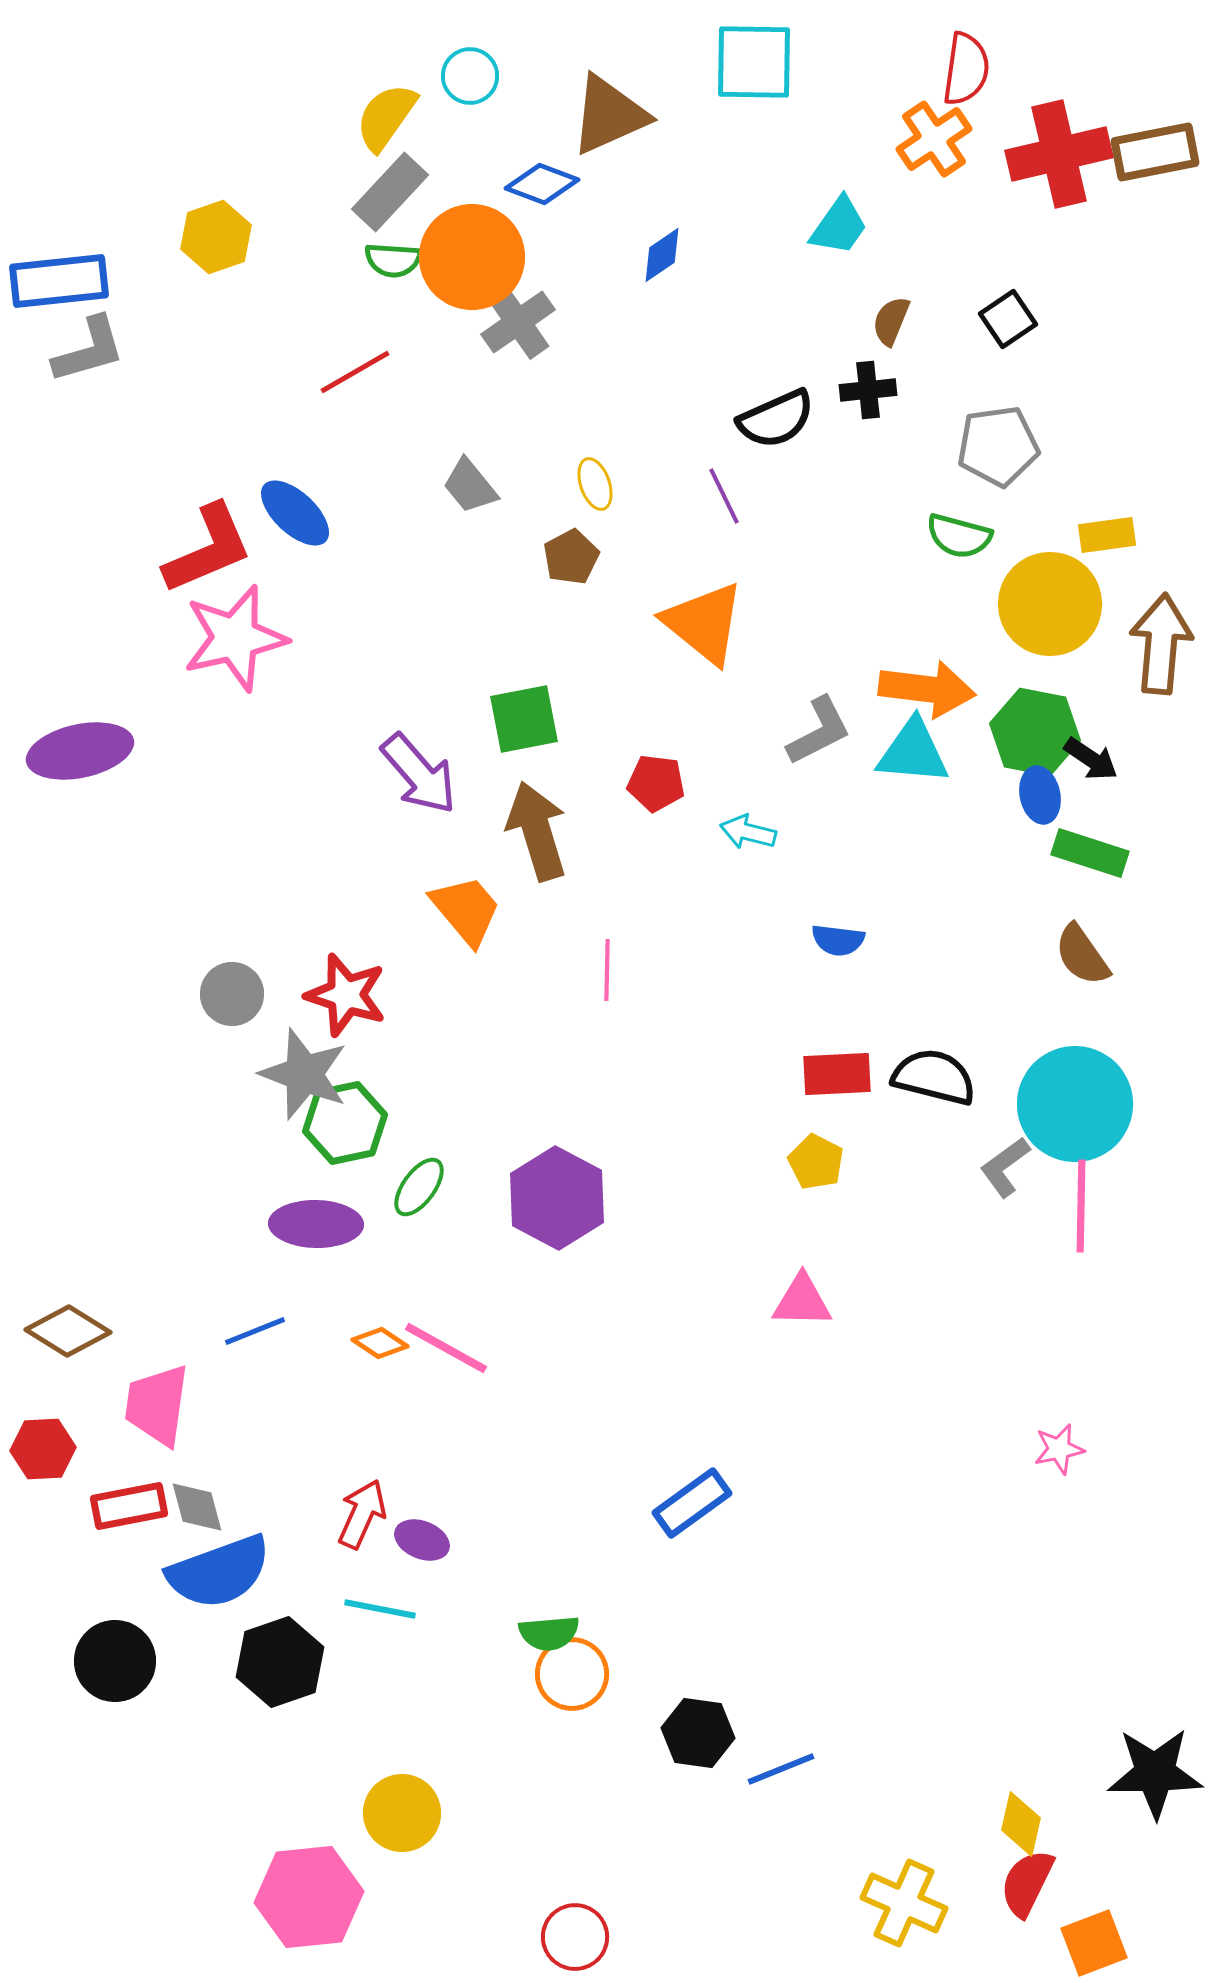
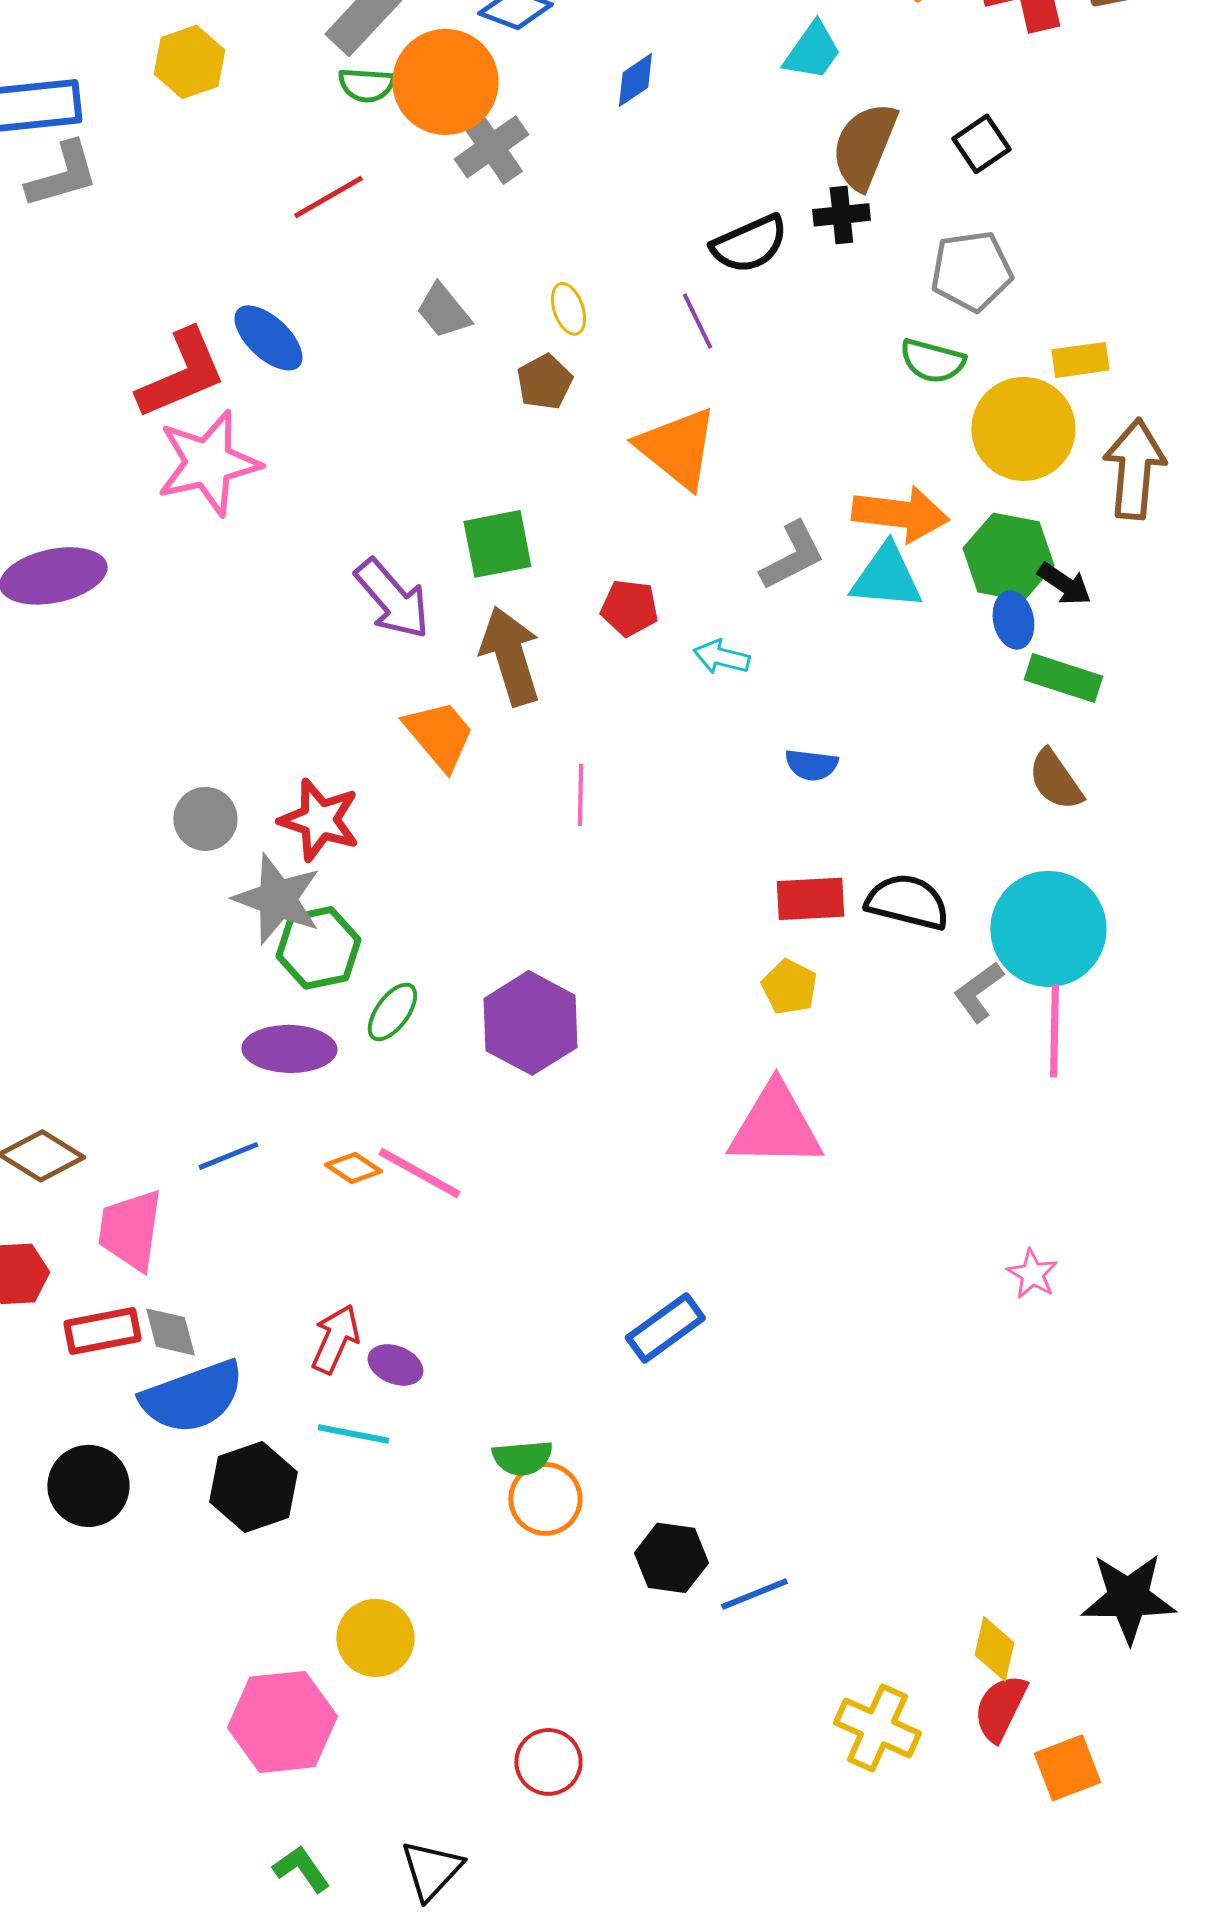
brown semicircle: (891, 321) -> (864, 146), size x1.8
pink triangle: (802, 1301) -> (775, 1126), size x1.6
pink star: (1059, 1449) -> (1032, 1274), turned -30

